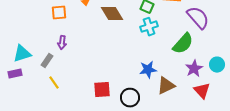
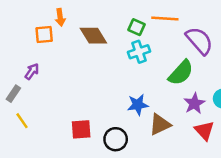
orange square: (59, 13) -> (44, 34), moved
purple arrow: (62, 43) -> (32, 71), turned -152

